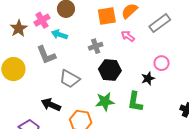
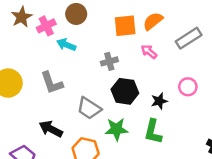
brown star: (19, 28) -> (22, 17), moved
gray L-shape: (46, 55) -> (52, 83), moved
black star: (148, 78) -> (159, 101), moved
gray trapezoid: (70, 79) -> (89, 108), moved

